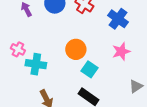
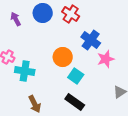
blue cross: (118, 19) -> (91, 40), moved

